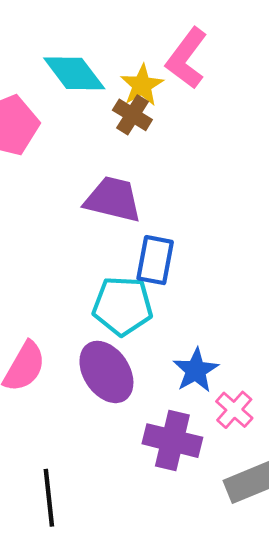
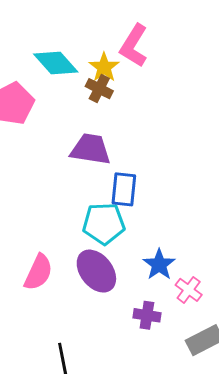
purple cross: (172, 441) -> (147, 315), size x0.7

